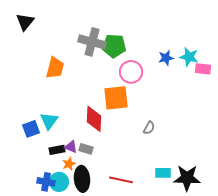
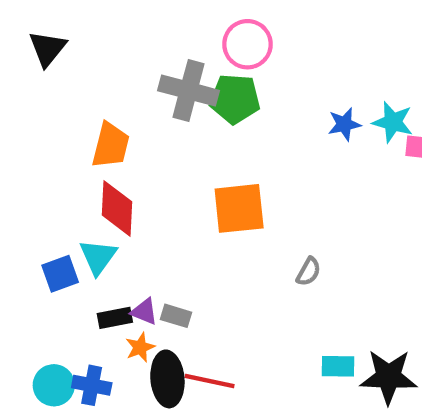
pink circle: (131, 72) -> (247, 44), moved
red diamond: (94, 119) -> (117, 208), moved
red line: (121, 180) -> (210, 381), moved
cyan circle: (59, 182) -> (54, 385), moved

